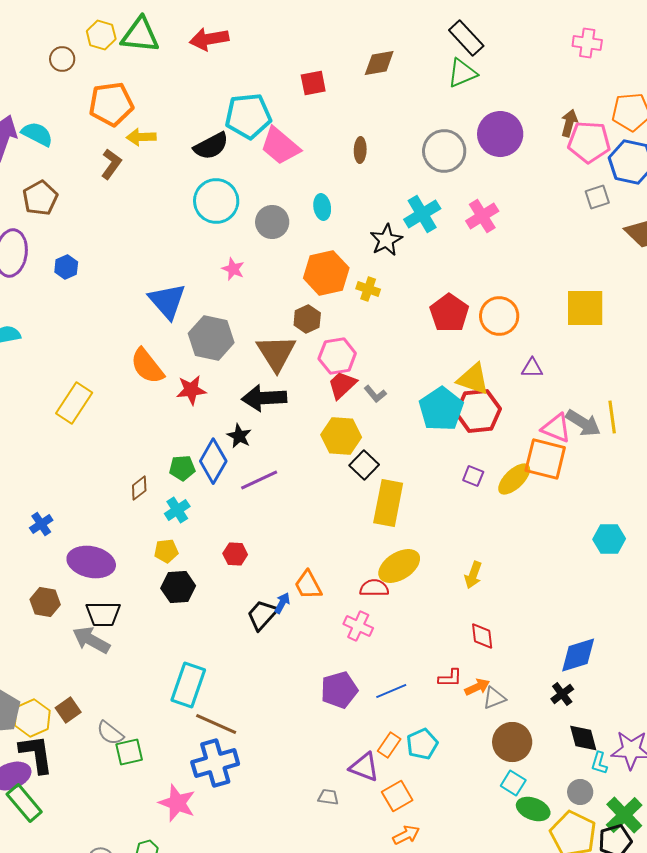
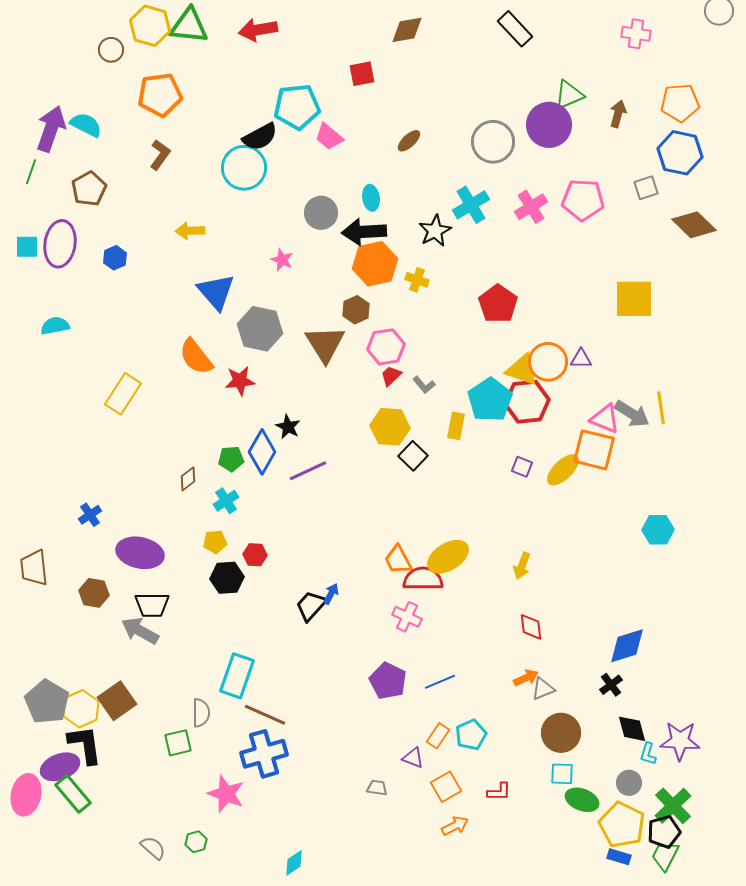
yellow hexagon: (101, 35) -> (150, 26), size x1.4
brown diamond: (379, 63) -> (407, 30), moved
green triangle: (462, 73) -> (569, 95), moved
yellow arrow: (141, 137) -> (190, 231), moved
pink pentagon: (589, 142) -> (583, 200), moved
pink trapezoid: (280, 146) -> (329, 137), size x0.7
brown ellipse: (360, 150) -> (409, 141), turned 45
cyan circle: (216, 201) -> (244, 168), moved
orange circle: (499, 316) -> (548, 362), moved
red trapezoid: (342, 385) -> (391, 376), size x0.7
black arrow: (264, 398) -> (364, 232), moved
yellow rectangle: (388, 503) -> (456, 426), moved, size x0.6
red hexagon: (235, 554) -> (255, 555), moved
orange trapezoid: (308, 585) -> (398, 560), moved
red semicircle: (374, 588) -> (423, 579), size x1.4
red L-shape: (450, 678) -> (499, 792), moved
purple pentagon: (339, 690) -> (388, 681), turned -30
brown square: (68, 710) -> (117, 701), size x1.5
gray semicircle: (110, 733) -> (201, 713), moved, turned -128
purple triangle: (364, 767) -> (413, 758), size x0.7
cyan square: (513, 783) -> (562, 774), turned -30

